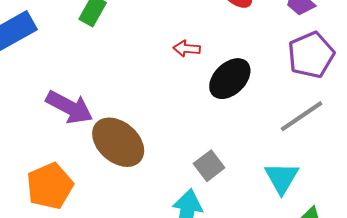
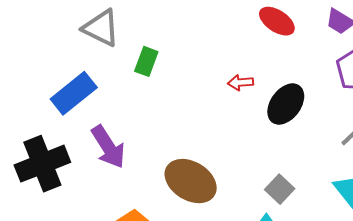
purple arrow: (69, 107) -> (108, 147), moved, turned 39

